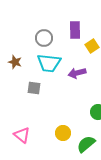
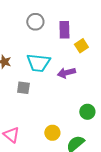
gray circle: (44, 38) -> (35, 22), moved

